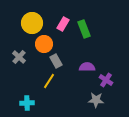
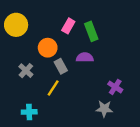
yellow circle: (32, 23) -> (16, 25), moved
gray cross: (19, 57) -> (26, 71), moved
purple semicircle: (87, 67) -> (85, 58), moved

